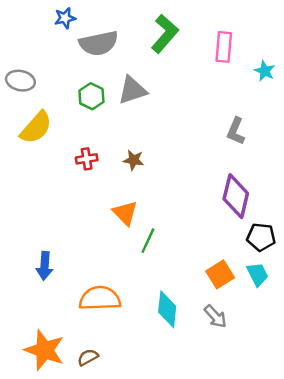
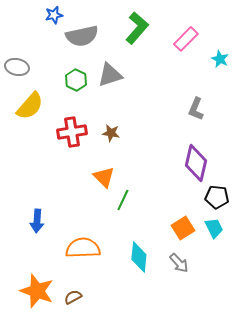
pink rectangle: (224, 47) -> (186, 39), turned 40
red cross: (87, 159) -> (72, 132), size x1.6

